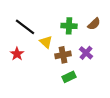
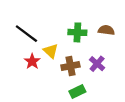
brown semicircle: (94, 24) -> (106, 30), turned -128
red star: (17, 54) -> (32, 61), moved

